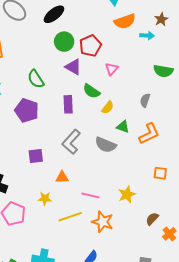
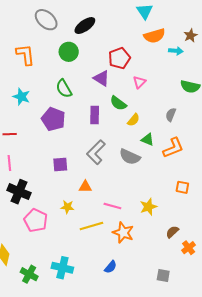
green circle: (64, 42) -> (69, 52), moved

